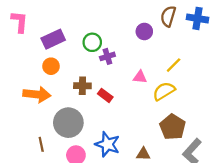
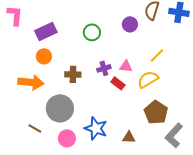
green circle: (92, 42) -> (92, 32), moved
purple cross: (107, 56) -> (104, 68), moved
red rectangle: (105, 95) -> (118, 83), moved
brown line: (41, 144) -> (35, 128), turned -48

